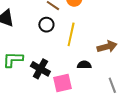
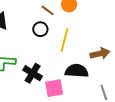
black semicircle: (84, 65) -> (77, 71), size x1.6

